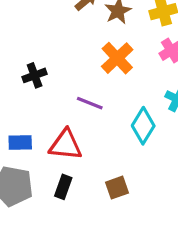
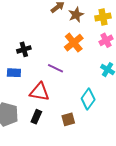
cyan diamond: (143, 126) -> (88, 99), moved
blue rectangle: (20, 143) -> (14, 73), moved

